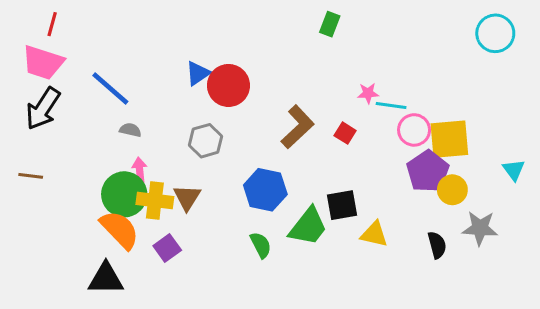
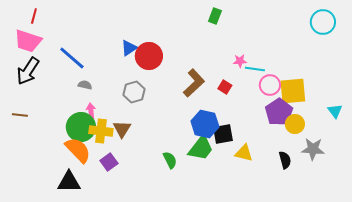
blue hexagon: (265, 190) -> (205, 124), moved

